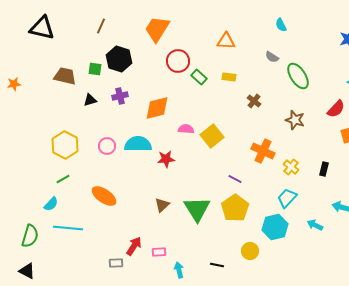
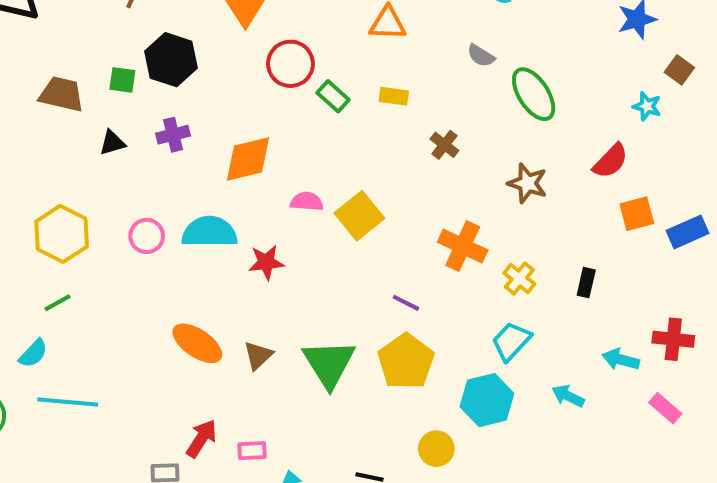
orange ellipse: (104, 196) -> (197, 343), moved

